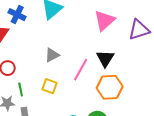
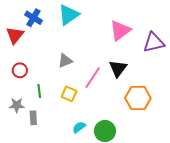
yellow square: (49, 86) -> (69, 94), moved
orange hexagon: (110, 87) -> (138, 98), moved
green line: (21, 89) -> (39, 91), moved

